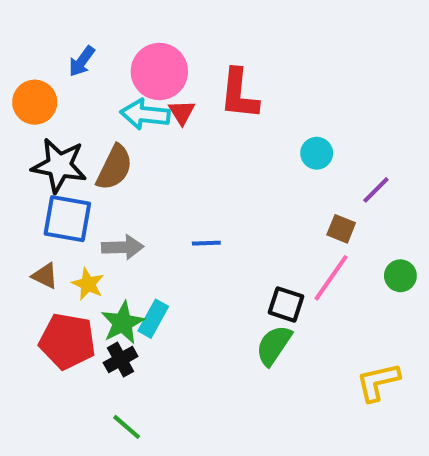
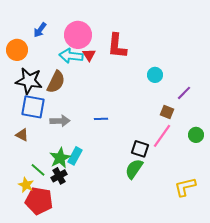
yellow star: (88, 284) -> (26, 185), moved
red pentagon: (67, 341) -> (39, 201), moved
green line: (127, 427) -> (38, 170), moved

